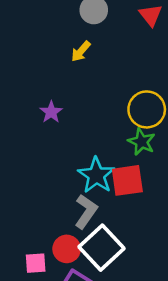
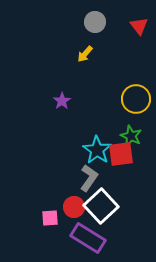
green star: (142, 142) -> (131, 136), moved

